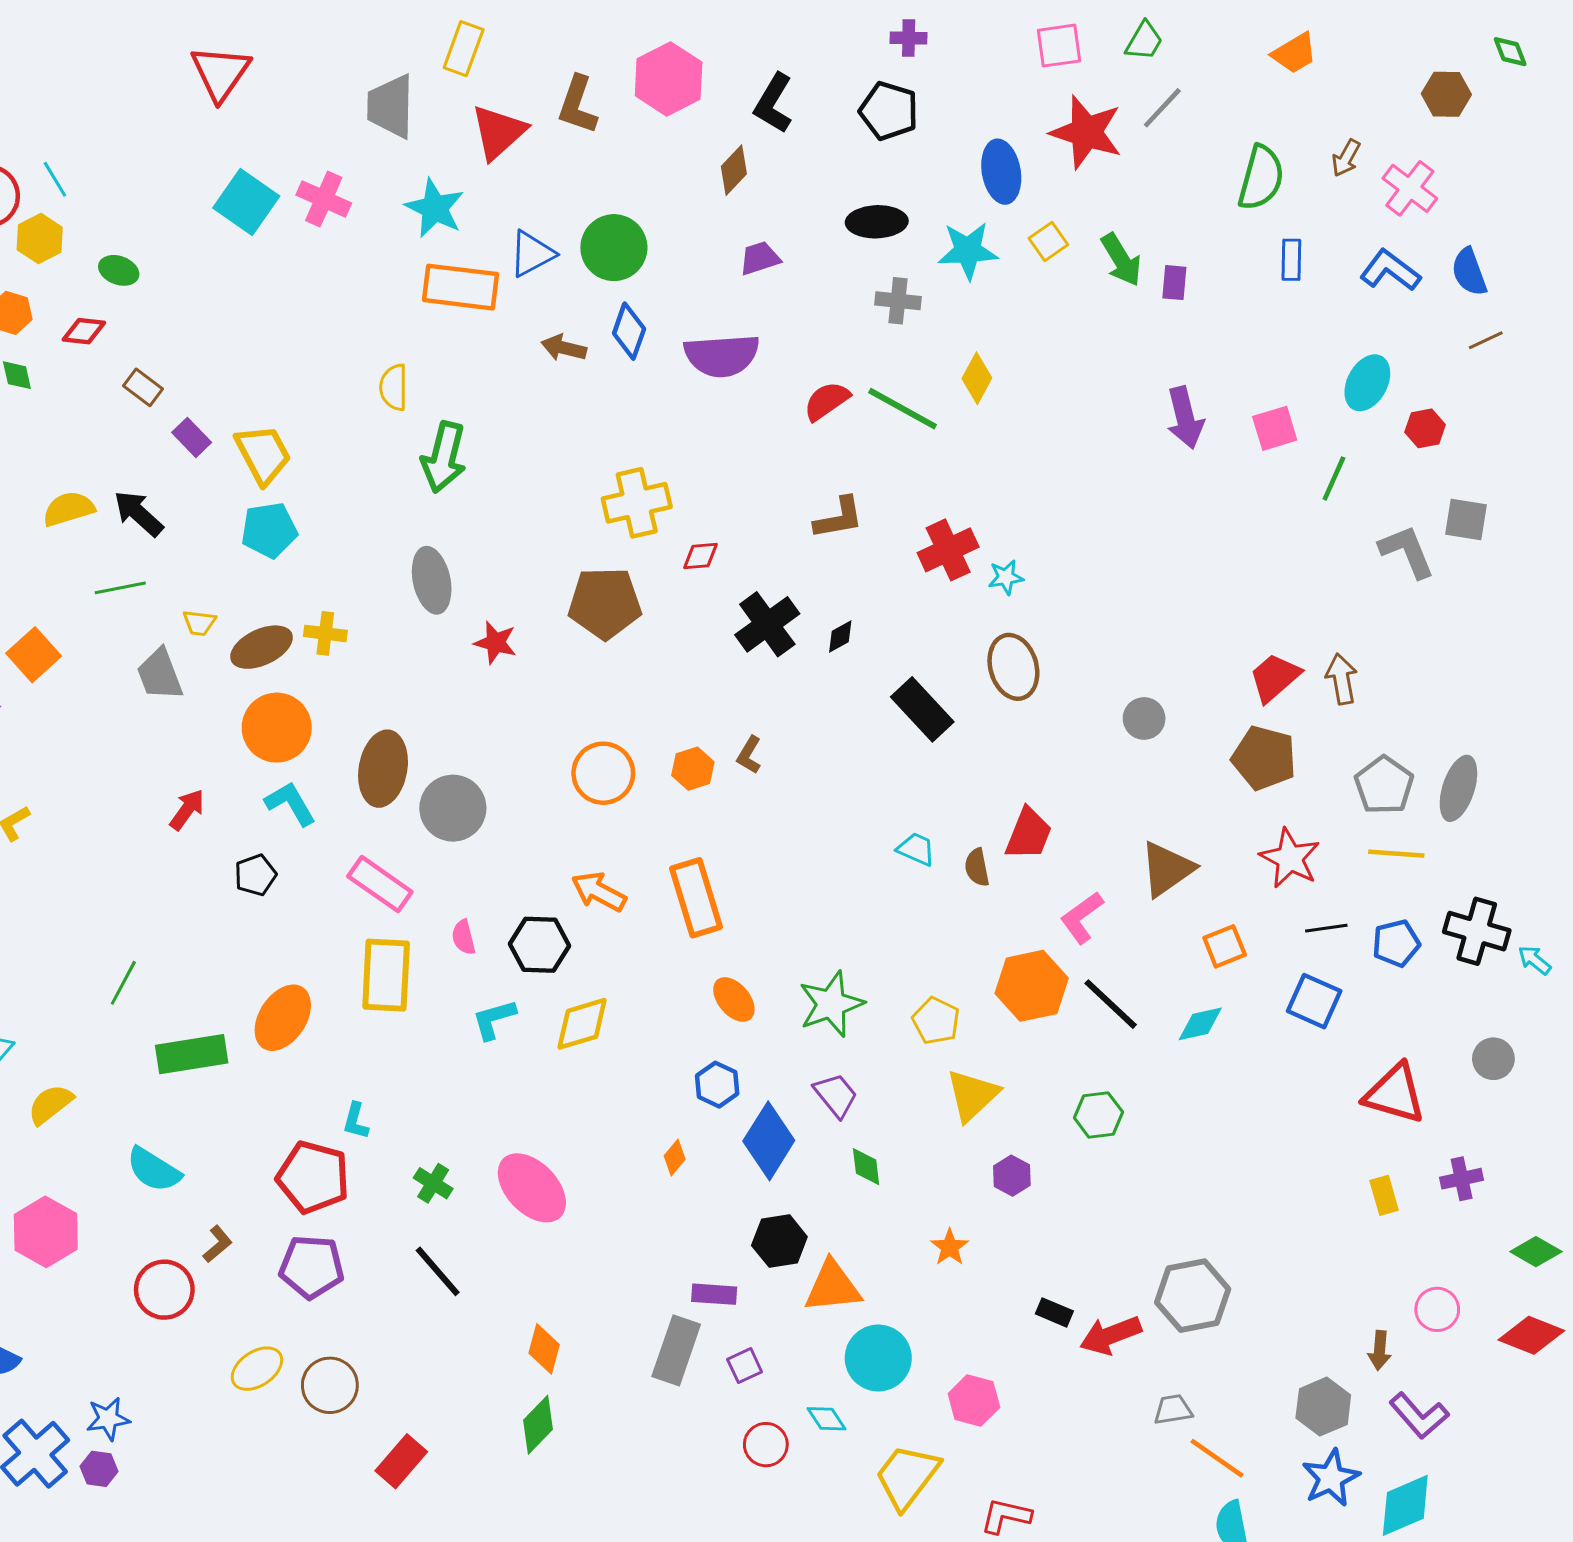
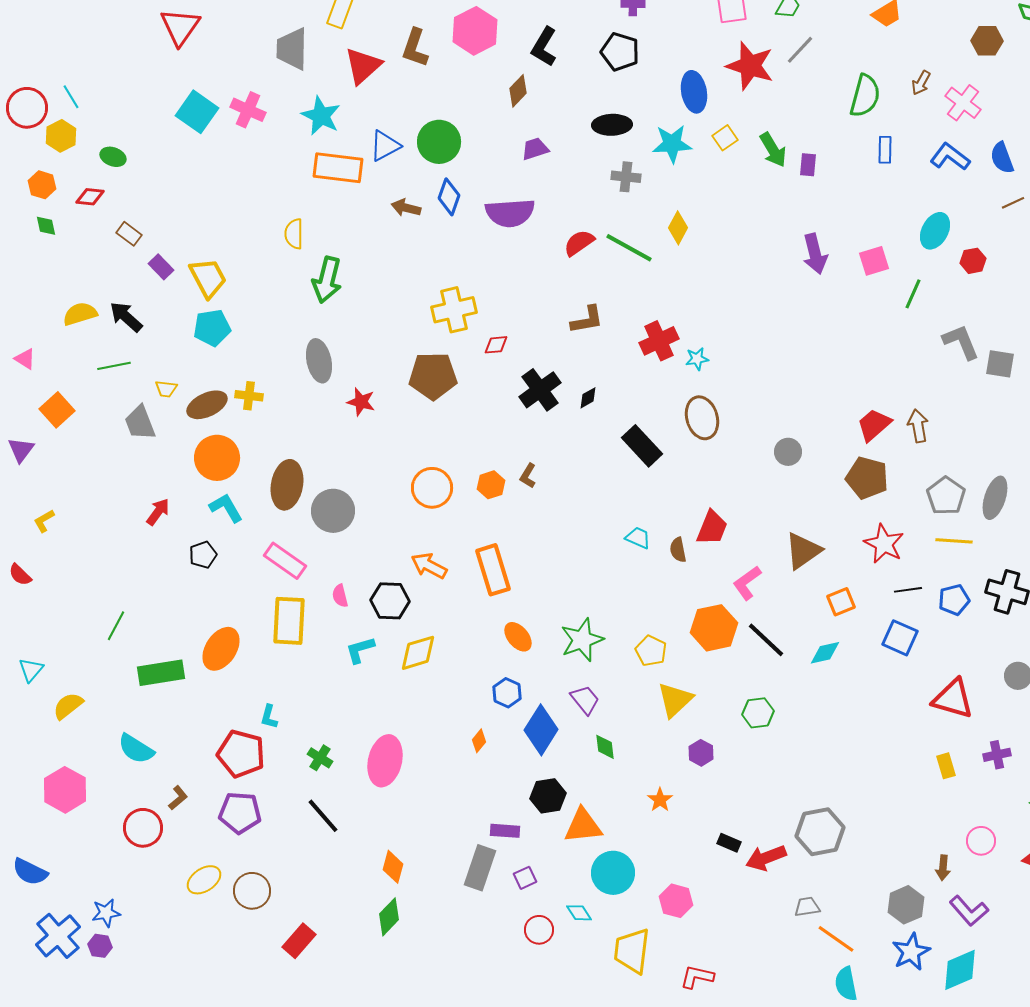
gray square: (1466, 519) -> (1000, 364), moved
pink ellipse: (532, 1188) -> (385, 761), turned 57
yellow trapezoid: (907, 1476) -> (632, 951), turned -30

